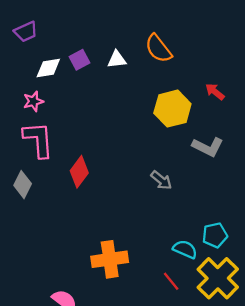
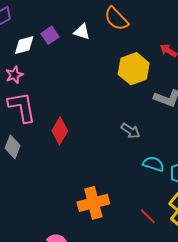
white triangle: (117, 59) -> (82, 32), turned 30
cyan semicircle: (185, 249) -> (153, 164), moved

